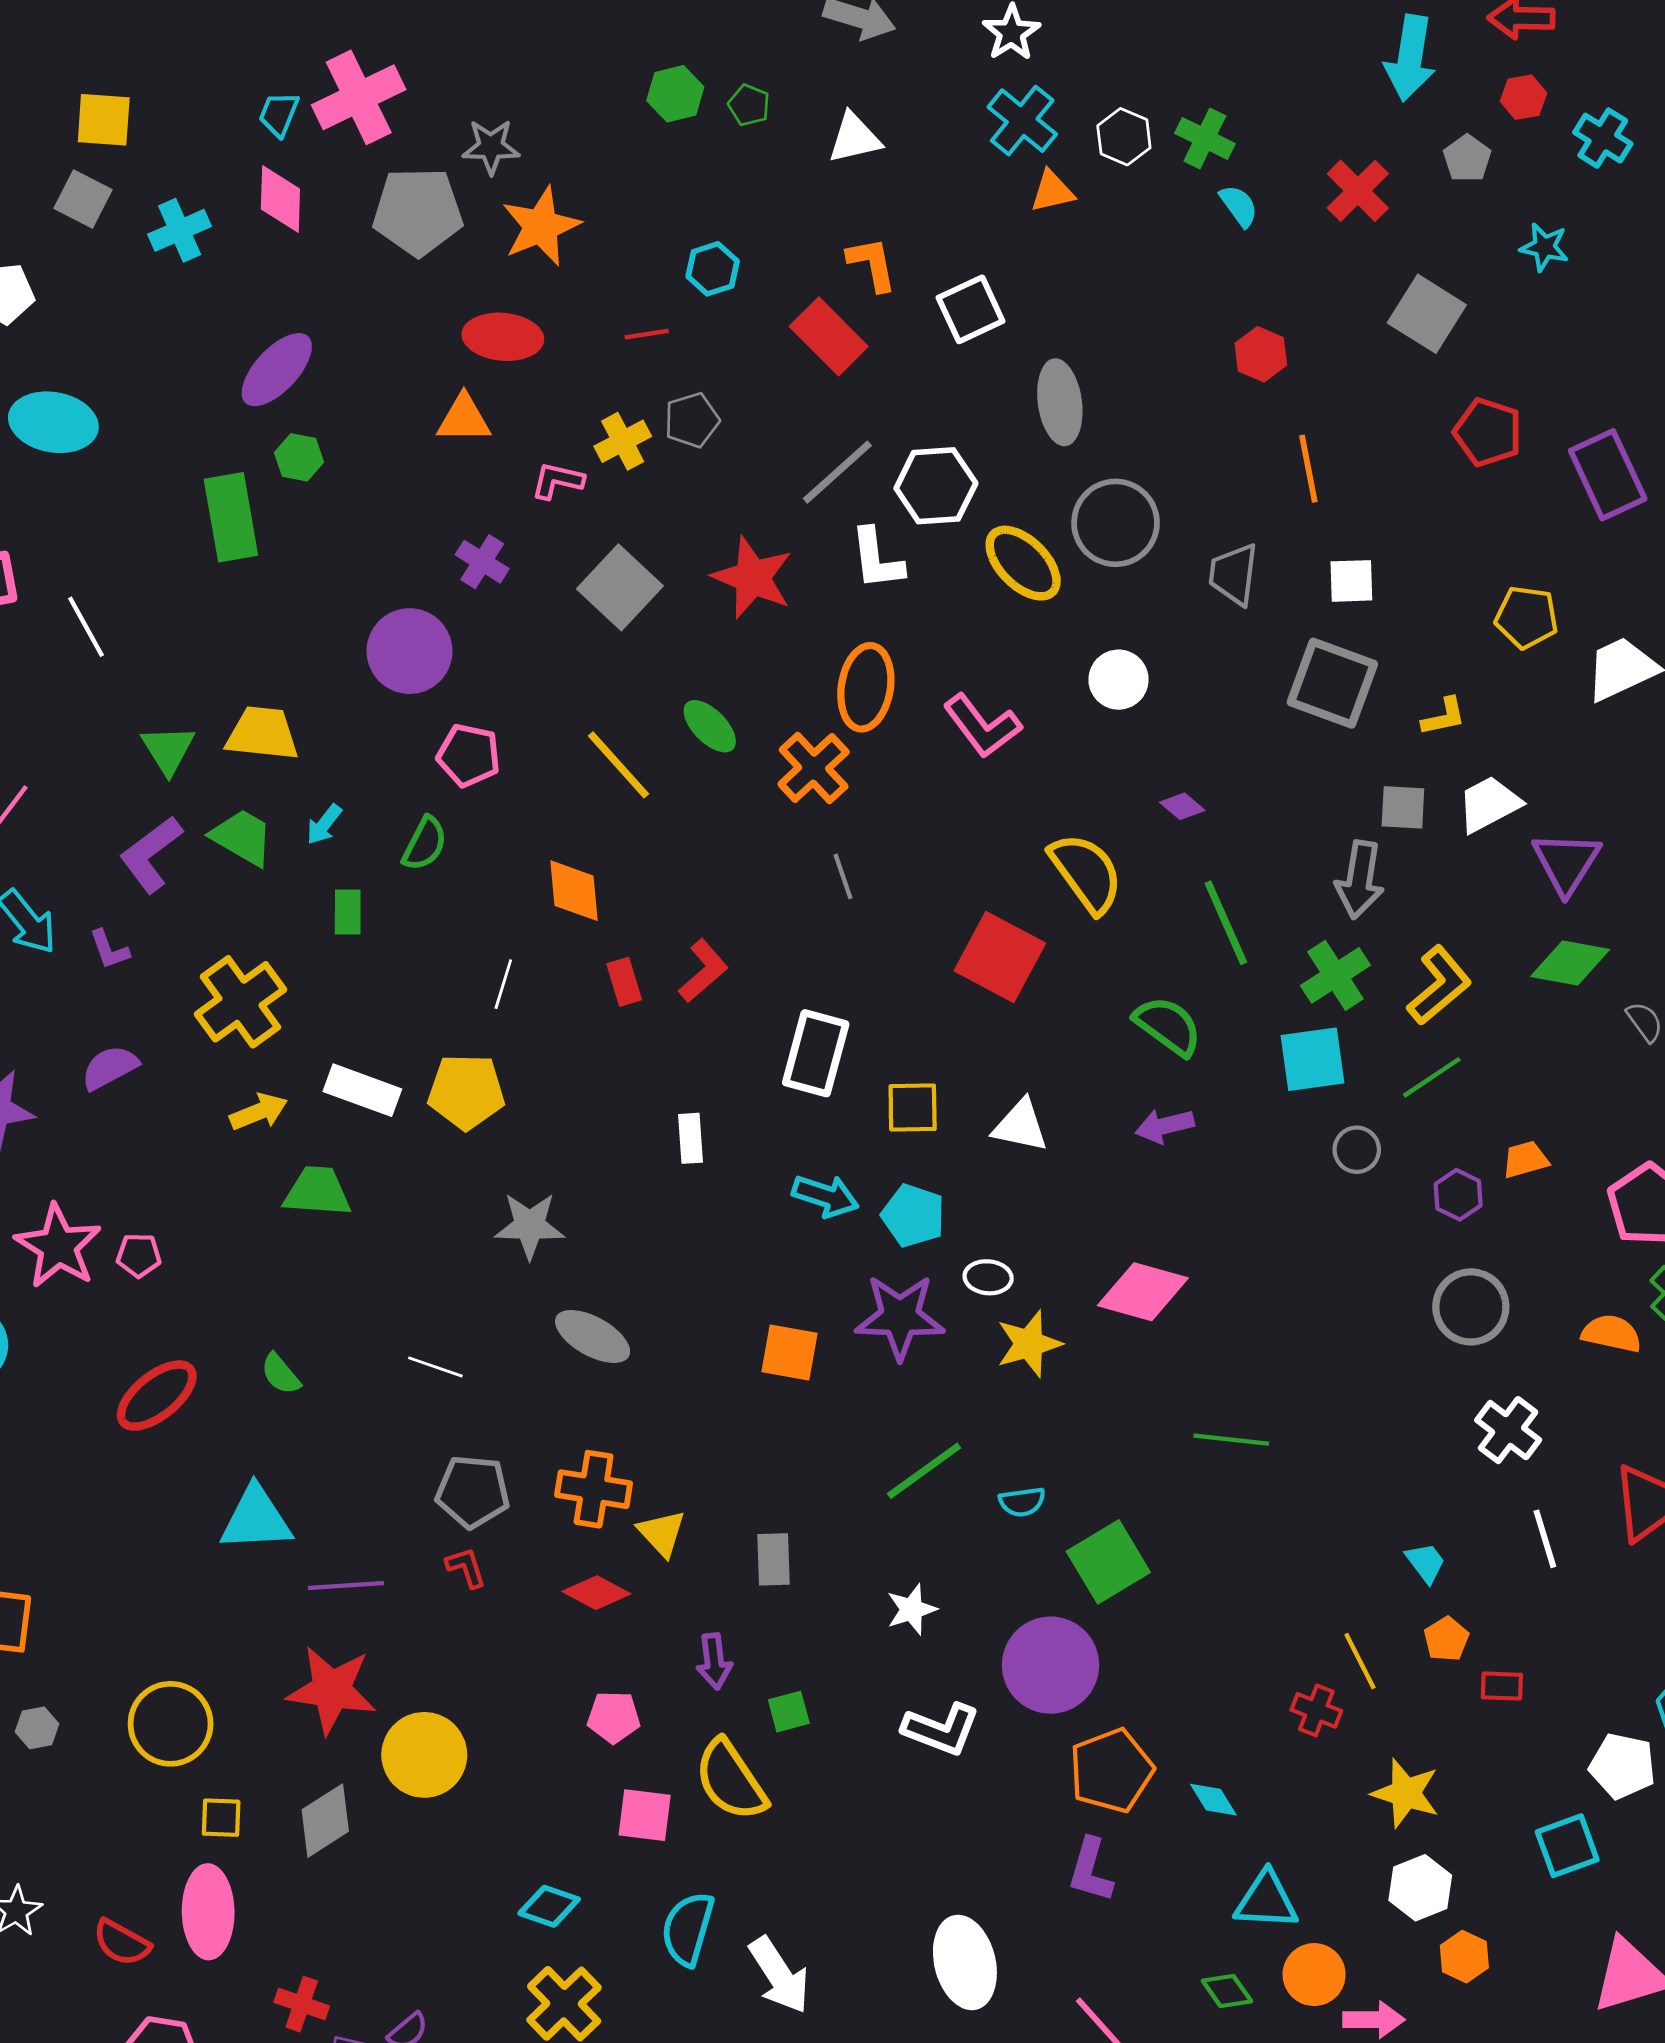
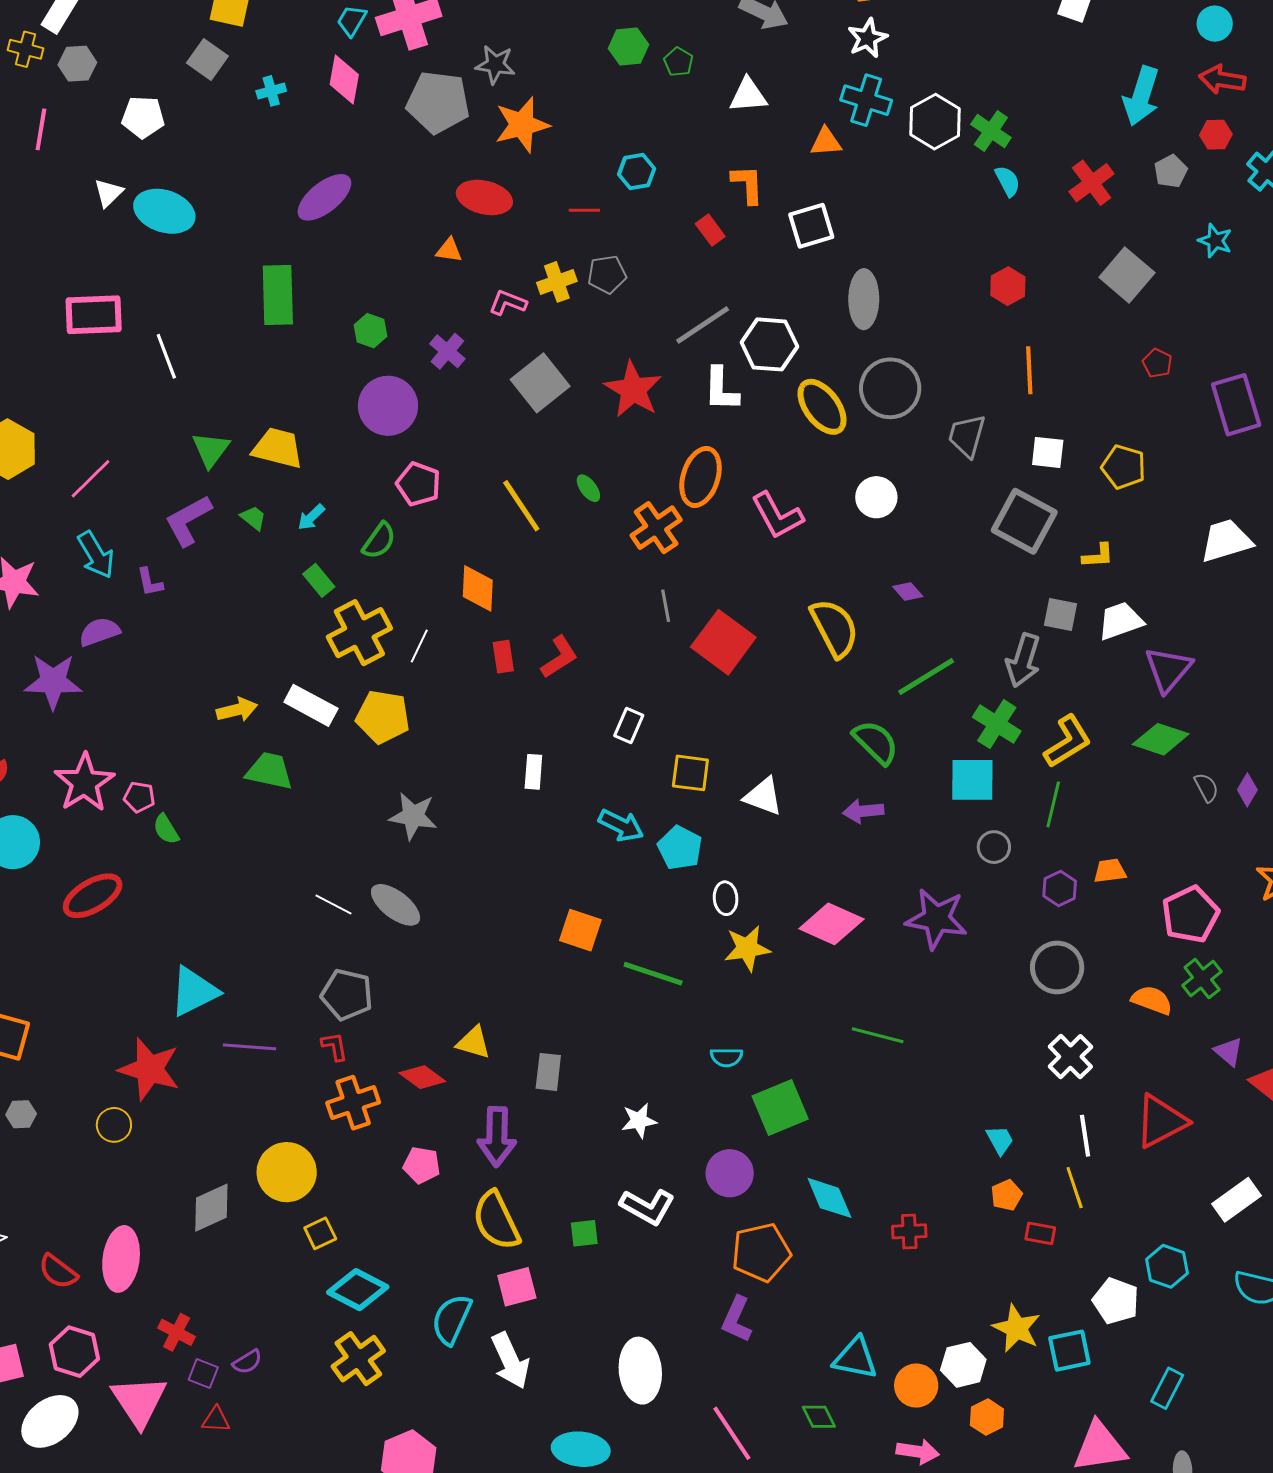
cyan cross: (1022, 121) -> (866, 100), turned -30
white hexagon: (1124, 137) -> (935, 122), size x1.4
orange triangle: (1052, 191) -> (826, 142), moved
cyan cross: (180, 230) -> (271, 91), size x0.7
red rectangle: (829, 336) -> (710, 230), size x0.6
orange triangle: (464, 419) -> (449, 250), size x0.7
red pentagon: (1488, 432) -> (1157, 363), size x0.6
green hexagon: (299, 457) -> (371, 331), moved
yellow pentagon: (1527, 617) -> (1124, 467), moved
green ellipse: (710, 726) -> (588, 488), size x0.7
green trapezoid: (242, 837) -> (253, 518), size x0.6
green rectangle: (348, 912) -> (319, 580), turned -48
green line: (1226, 923) -> (926, 677), turned 74
red square: (1000, 957) -> (723, 642), moved
green cross: (1335, 975) -> (997, 724), turned -33
yellow cross: (240, 1002) -> (359, 633), moved
white rectangle: (816, 1053) -> (629, 725), size x0.6
purple semicircle: (110, 1068) -> (99, 632), moved
green line: (1432, 1077) -> (1053, 804), turned -51
white ellipse: (988, 1277) -> (726, 898), turned 72
purple star: (900, 1317) -> (936, 919), moved
gray ellipse: (593, 1336) -> (396, 905), moved
green semicircle: (281, 1374) -> (166, 829), moved
red ellipse: (157, 1396) -> (93, 896), moved
green line: (924, 1471) -> (653, 974), moved, turned 46
orange cross: (594, 1489) -> (353, 1103), moved, turned -36
cyan triangle: (256, 1519) -> (194, 991), turned -32
yellow triangle: (662, 1533) -> (474, 1042), turned -39
purple arrow: (714, 1661) -> (497, 1137), size x1.5
yellow line: (1360, 1661) -> (1075, 1188), moved
purple circle: (1051, 1665) -> (730, 1173), size x0.7
red star: (332, 1690) -> (149, 1069), moved
red cross: (1316, 1710) -> (909, 1231), turned -32
green square: (789, 1712) -> (584, 1233), moved
yellow circle: (171, 1724) -> (114, 1125), size x0.6
yellow star: (1406, 1793) -> (1017, 1328), moved
cyan diamond: (1213, 1800) -> (829, 1198), moved, size x1.5
pink square: (645, 1815) -> (517, 1287), moved, turned -30
yellow square: (221, 1818) -> (320, 1233), moved, turned -36
cyan diamond: (549, 1906) -> (358, 1290), size x1.4
orange circle: (1314, 1975) -> (916, 1386), moved

